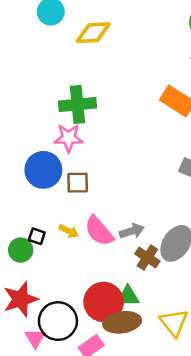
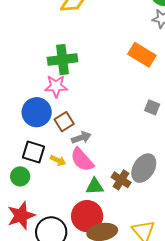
brown square: (78, 183) -> (64, 122), turned -30
gray arrow: (132, 231) -> (81, 138), moved
black square: (37, 236) -> (33, 152), moved, size x1.6
green triangle: (128, 296) -> (95, 186), moved

